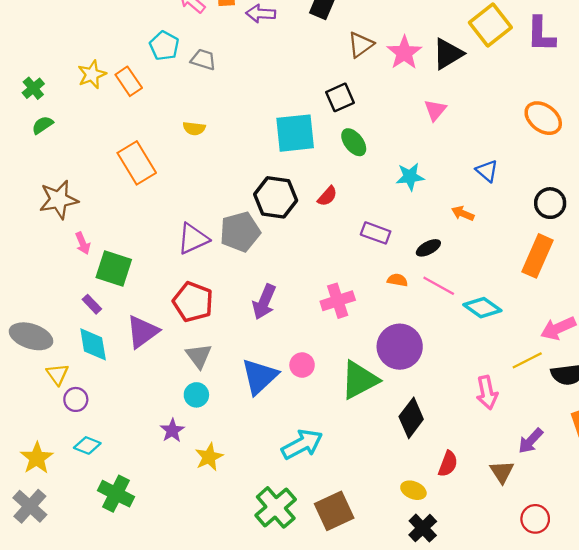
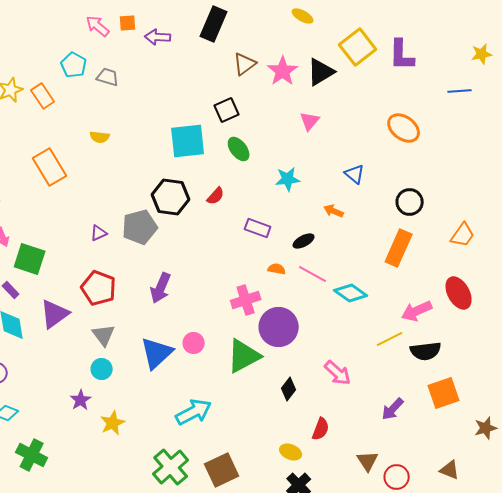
purple triangle: (193, 239) -> (99, 233), size x0.6
pink cross: (338, 301) -> (246, 300), moved
pink arrow: (487, 393) -> (338, 373), moved, turned -36
black diamond: (411, 418) -> (289, 389), size x0.7
brown triangle: (502, 472) -> (368, 461), moved

